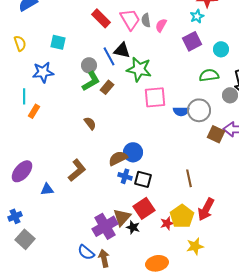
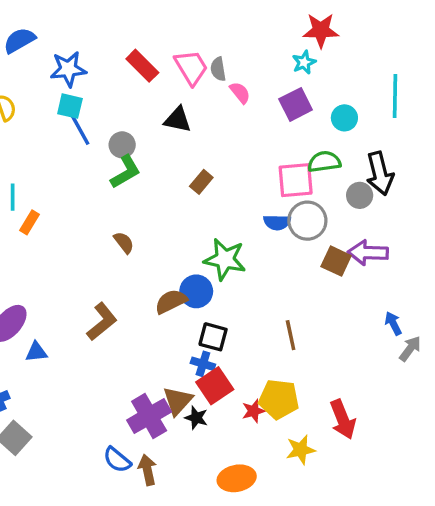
pink semicircle: (161, 25) -> (240, 93), moved, turned 112
blue line: (109, 56) -> (80, 130), moved
green star: (139, 69) -> (225, 259), moved
blue star: (43, 72) -> (68, 69), moved
brown rectangle: (107, 87) -> (201, 182), moved
pink square: (155, 97) -> (296, 180), moved
blue cross: (125, 176) -> (203, 364), moved
blue triangle: (47, 189) -> (36, 352), moved
red arrow: (206, 209) -> (343, 419), moved, turned -50
yellow pentagon: (182, 216) -> (279, 399), turned -30

